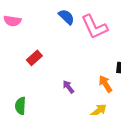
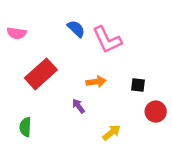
red rectangle: (34, 58) -> (41, 74), size x1.8
orange arrow: (105, 84) -> (96, 82), moved, turned 114

